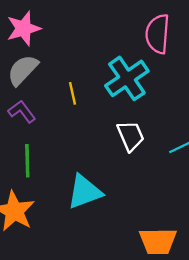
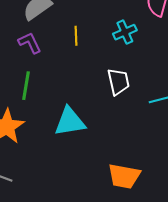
cyan cross: (127, 78) -> (125, 32), size x0.6

